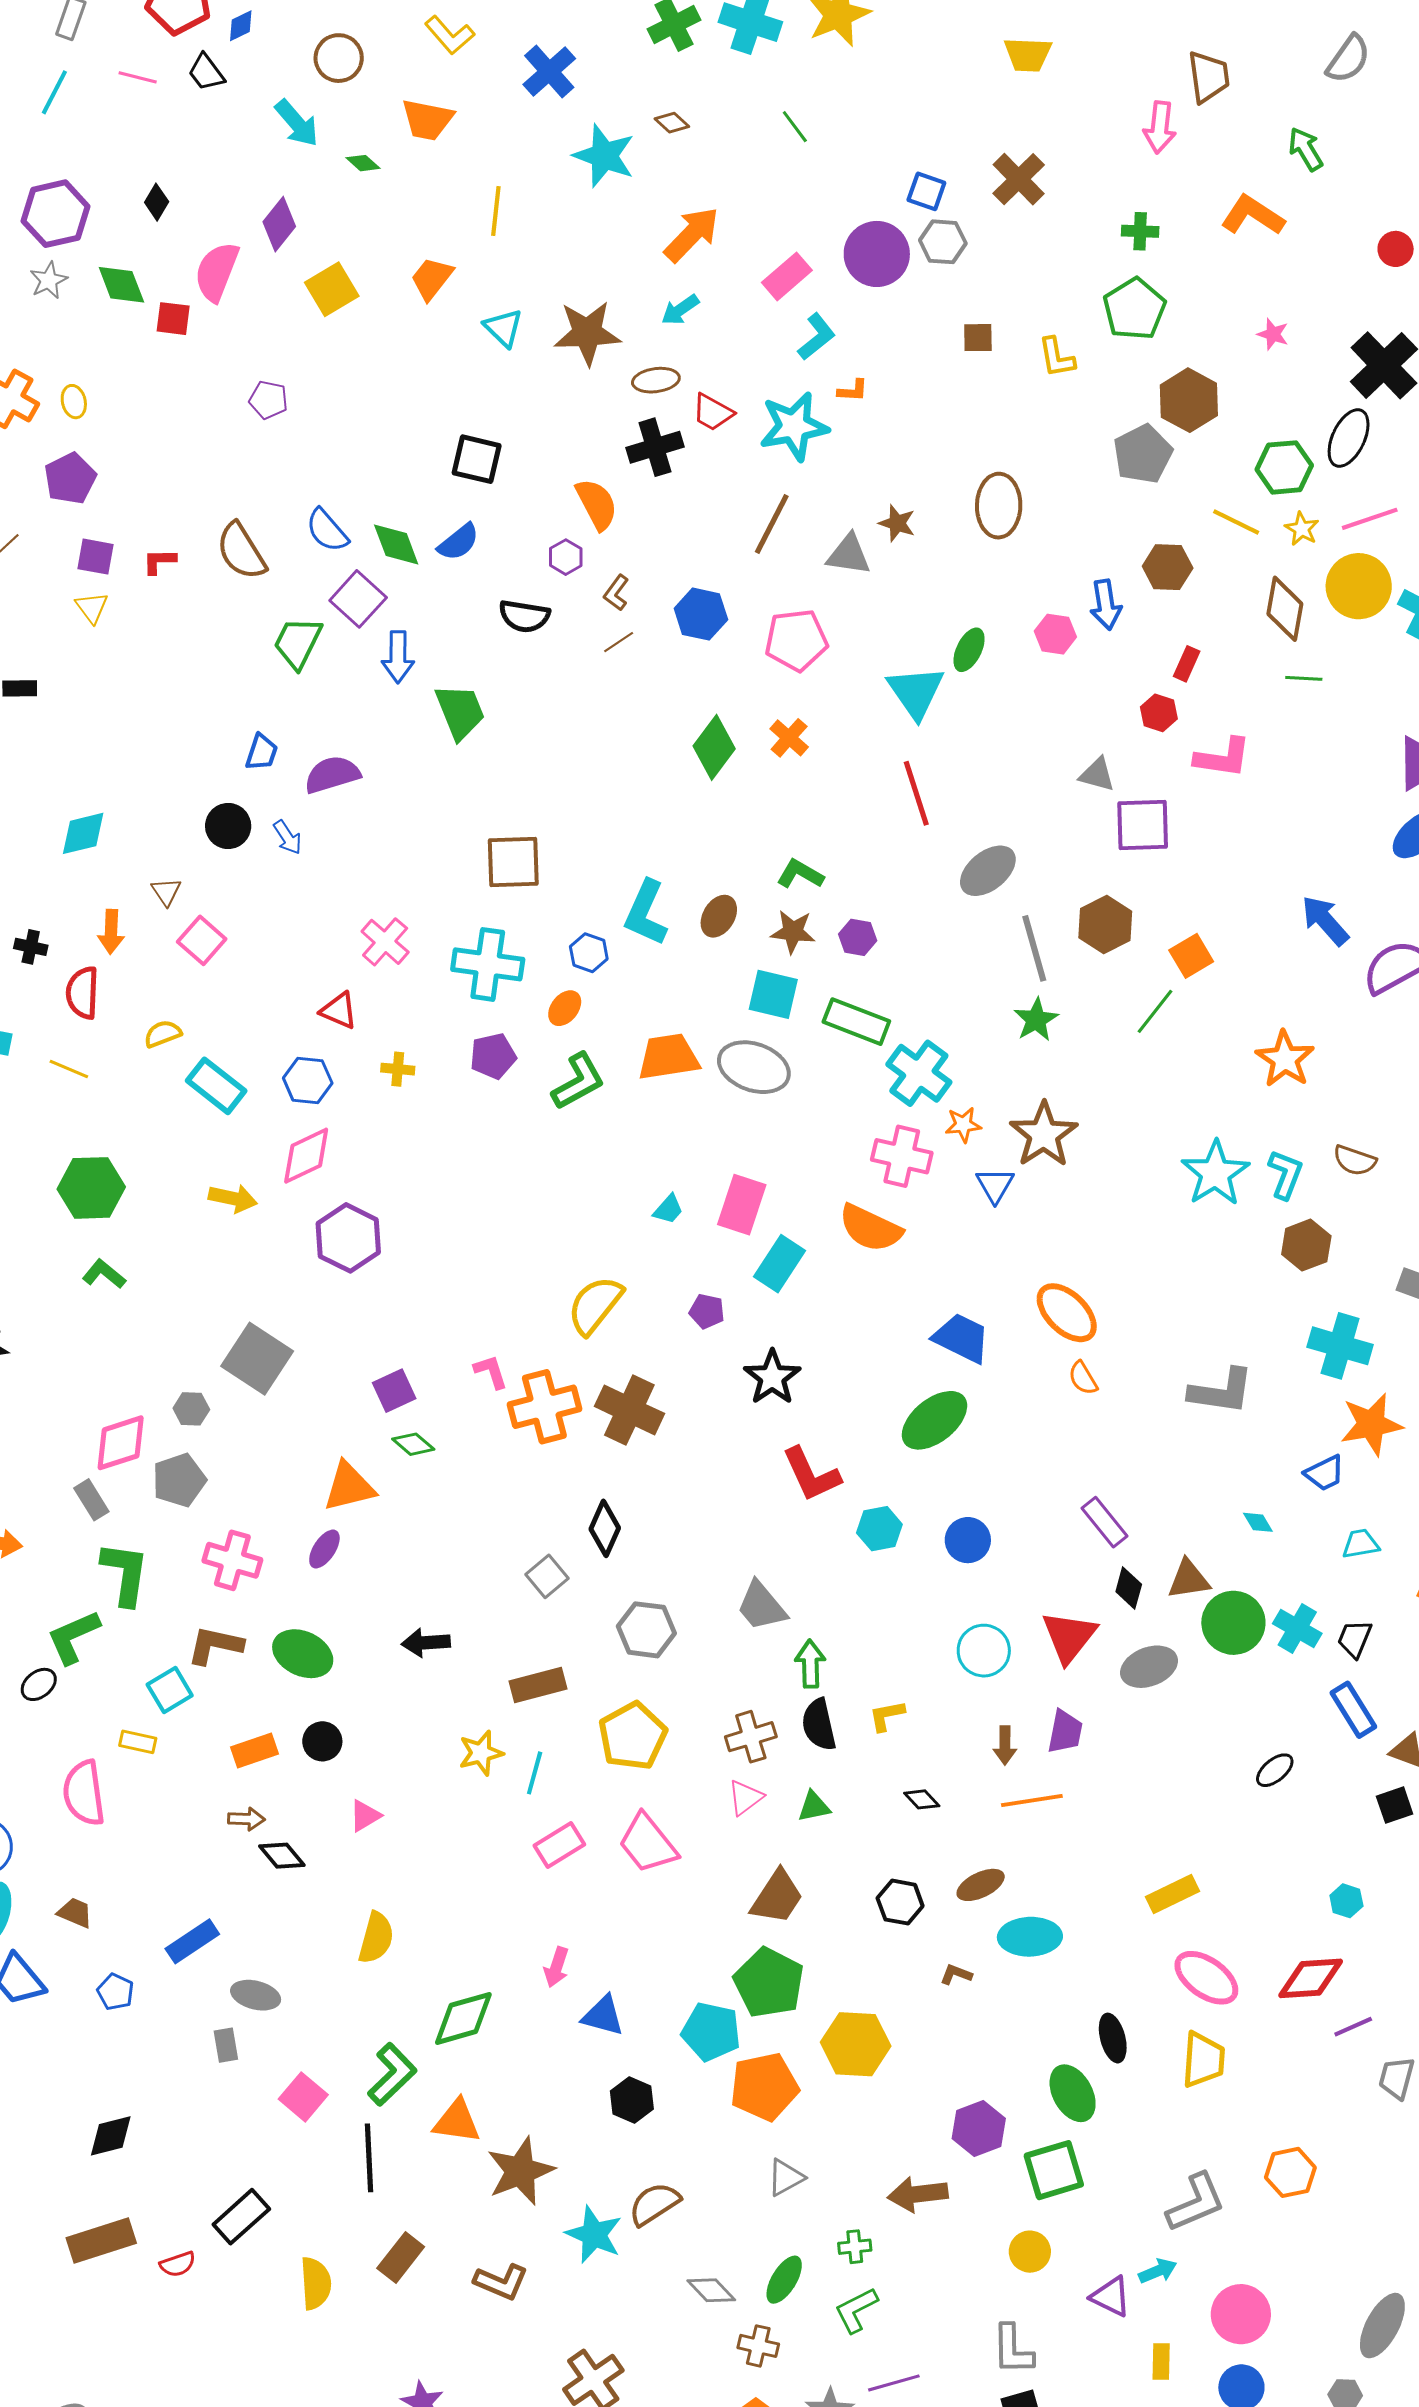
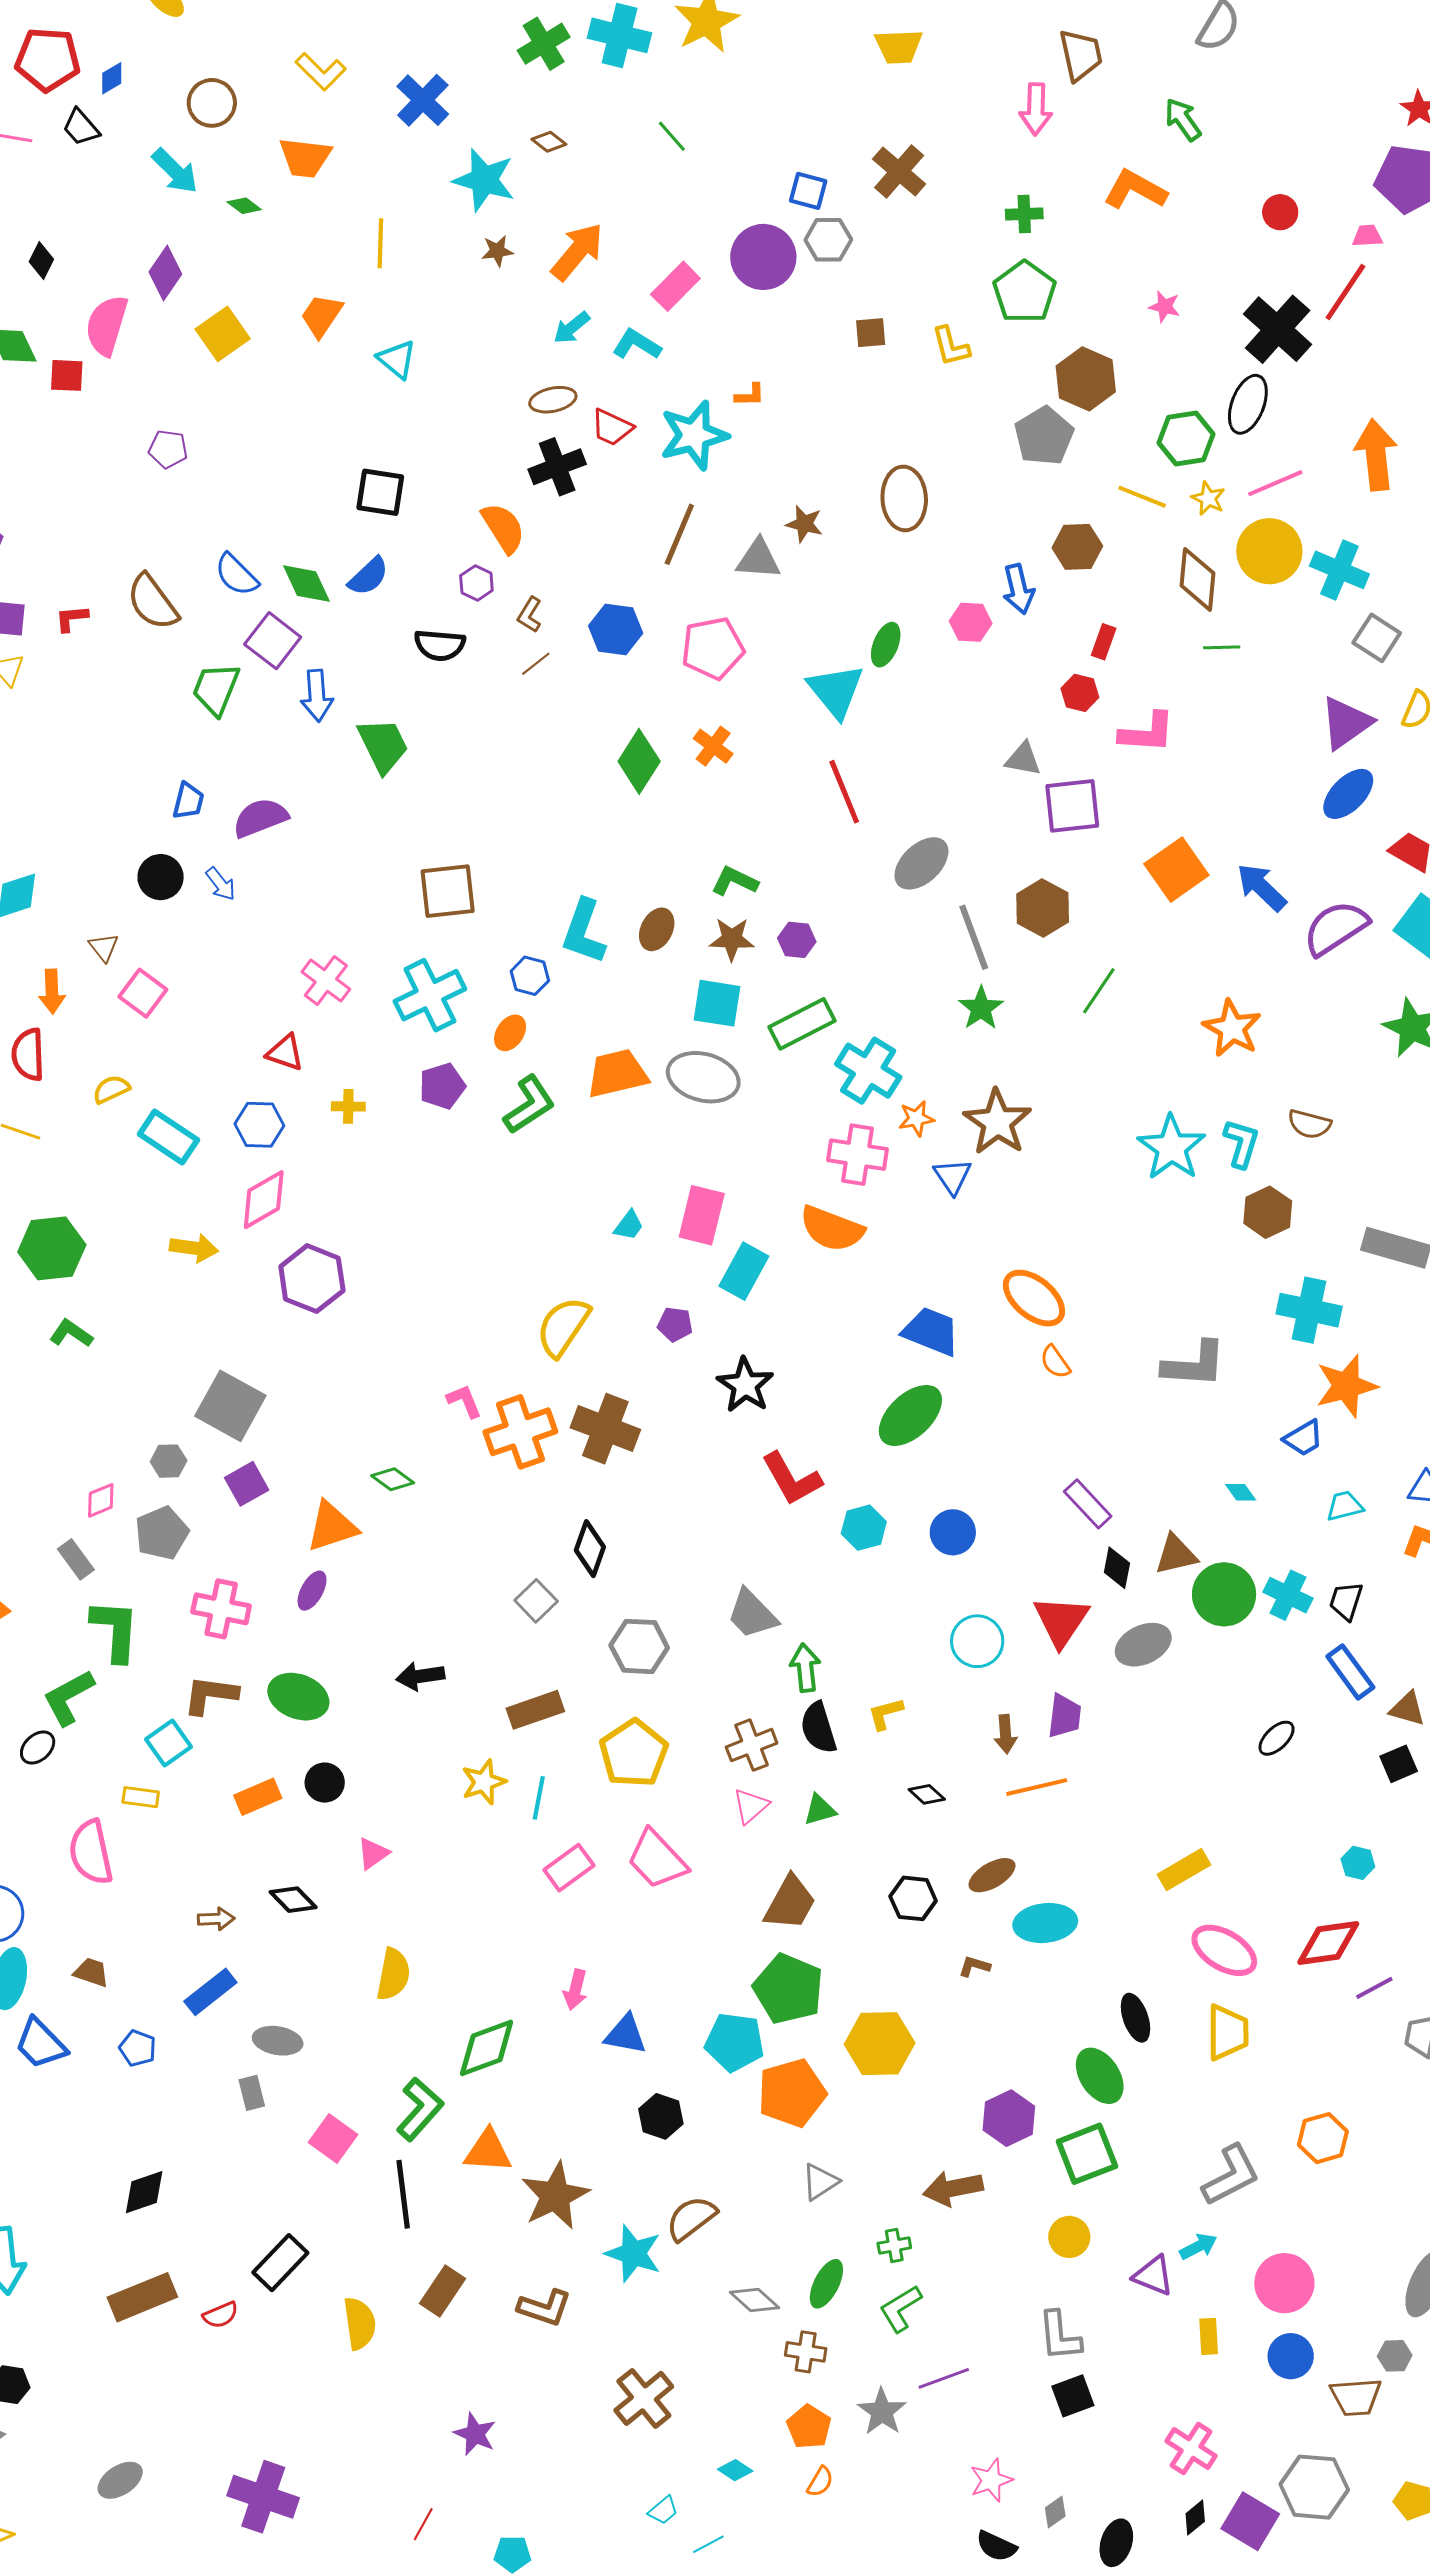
brown star: (587, 333) -> (497, 251), moved, size x0.5
cyan L-shape: (817, 337) -> (637, 344), moved, turned -105
orange square: (1191, 956) -> (1176, 870), moved, size x1.4
cyan cross: (488, 964) -> (430, 995), turned -30
green rectangle: (856, 1022) -> (802, 1024), turned -44
purple square: (394, 1391) -> (247, 1484), moved
pink diamond: (121, 1443) -> (101, 1500), size x0.6
brown arrow: (246, 1819) -> (216, 1919), moved

